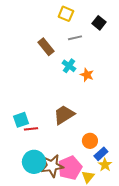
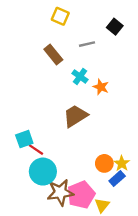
yellow square: (66, 14) -> (60, 16), moved
brown trapezoid: (64, 115) -> (75, 116), moved
red line: (31, 129) -> (36, 150), turned 40
cyan circle: (34, 162) -> (43, 172), moved
yellow star: (105, 165) -> (122, 163), moved

